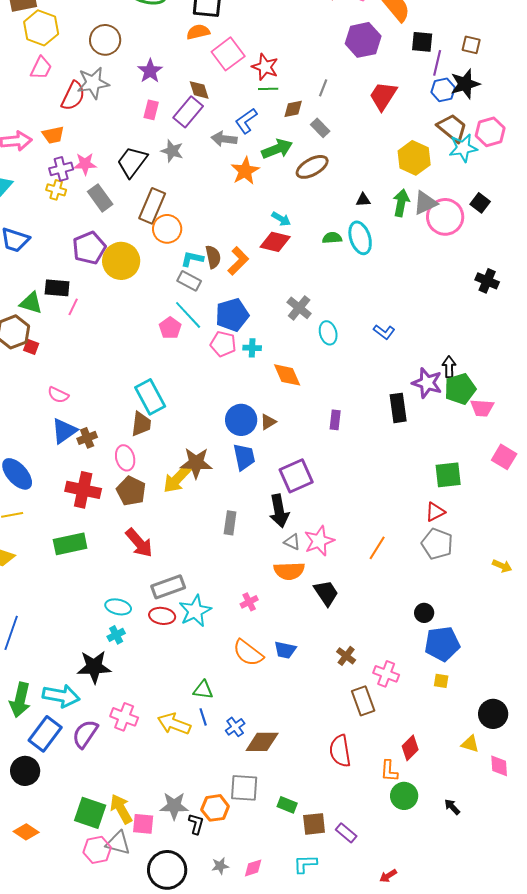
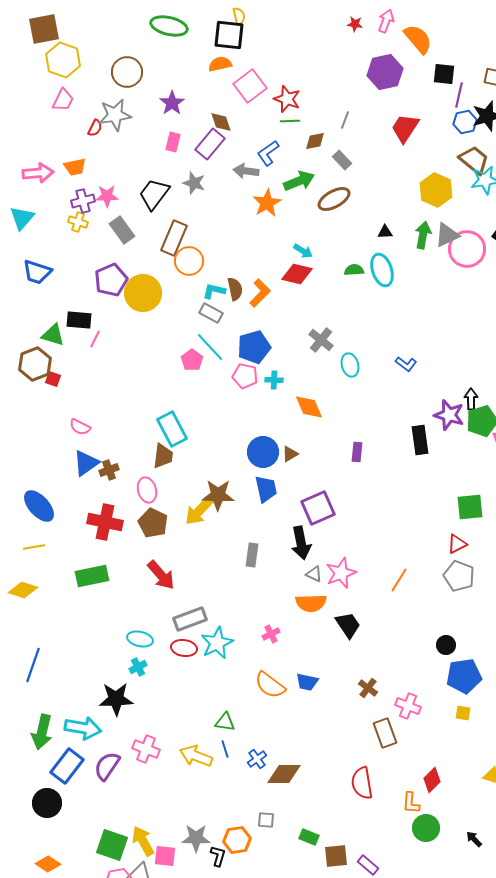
red semicircle: (73, 96) -> (95, 128), size x0.6
gray square: (244, 788) -> (266, 820), size x0.6

